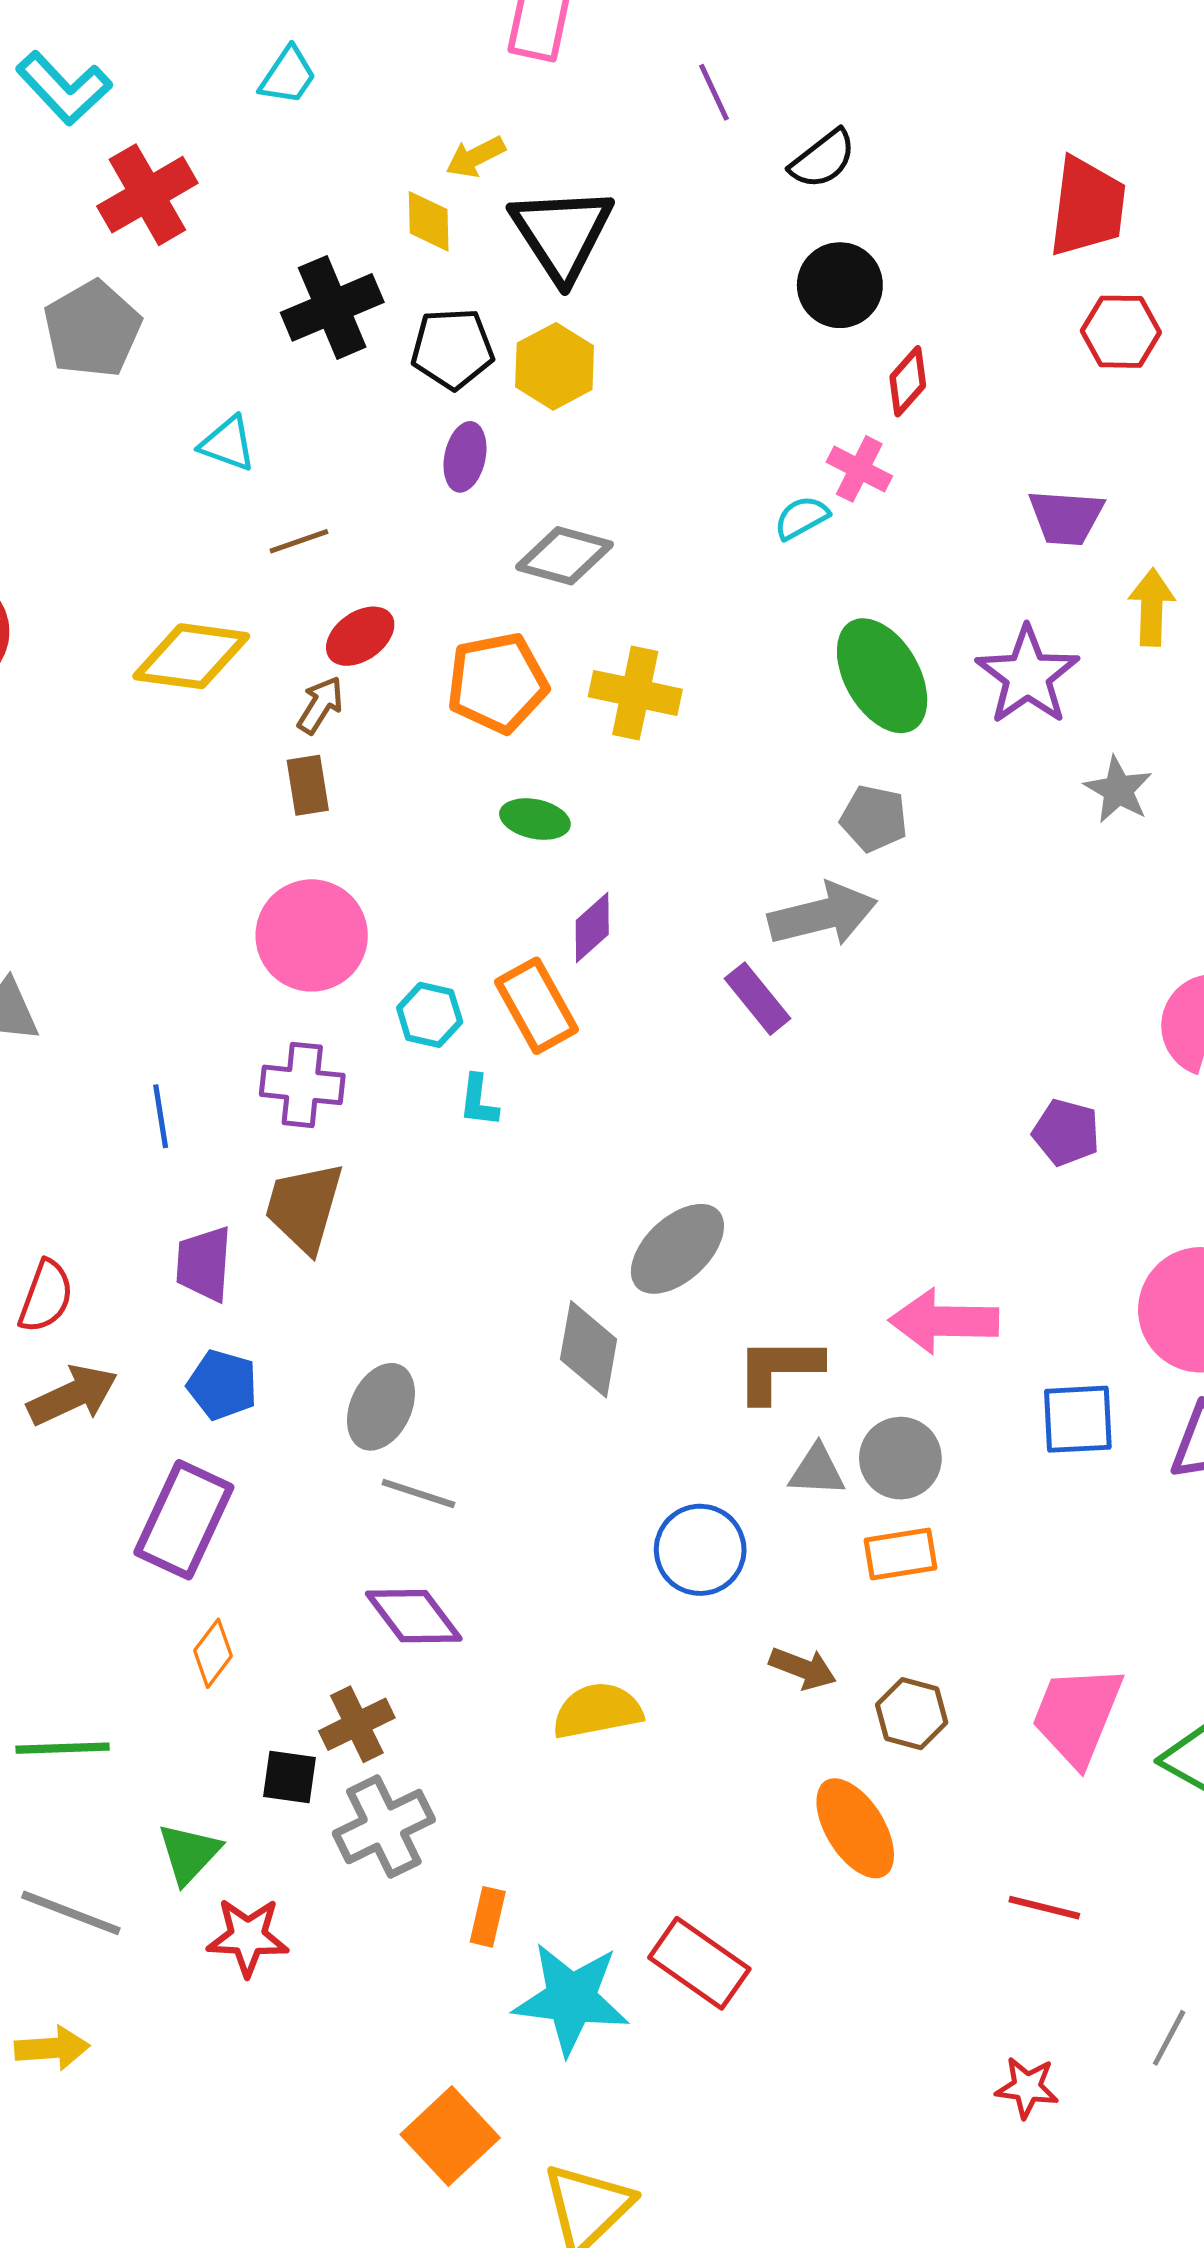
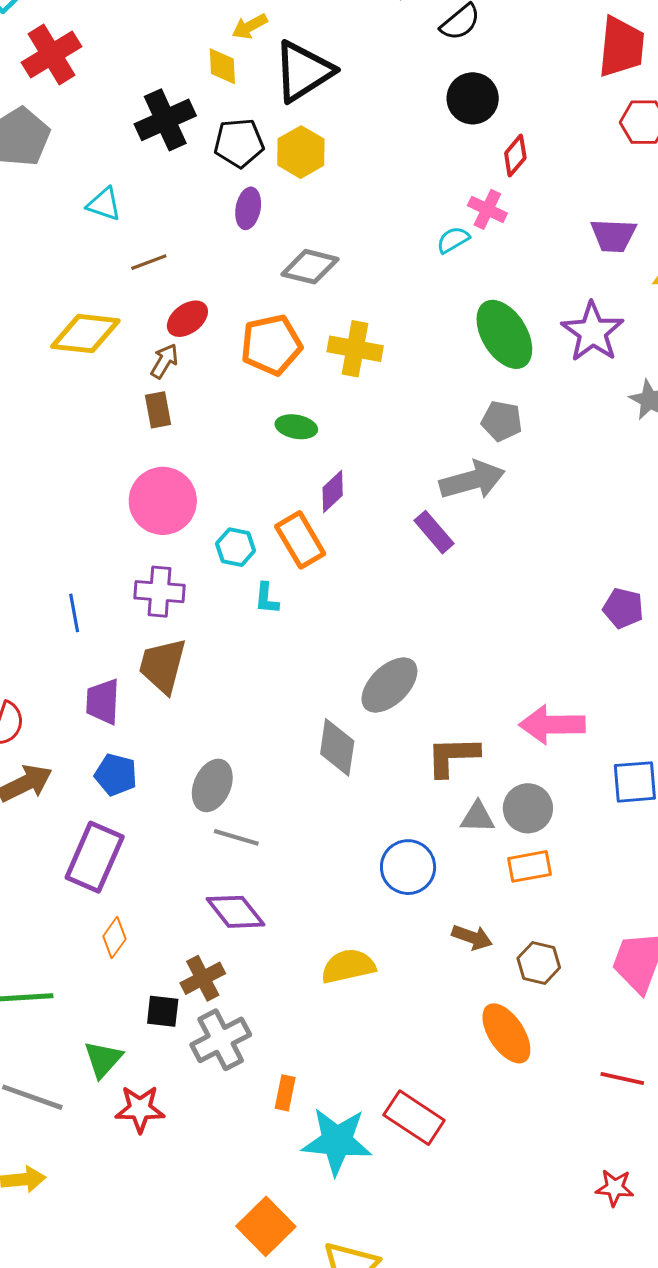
black triangle: (562, 234) -> (303, 71), turned 32

